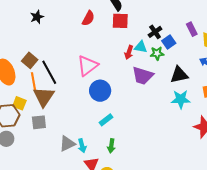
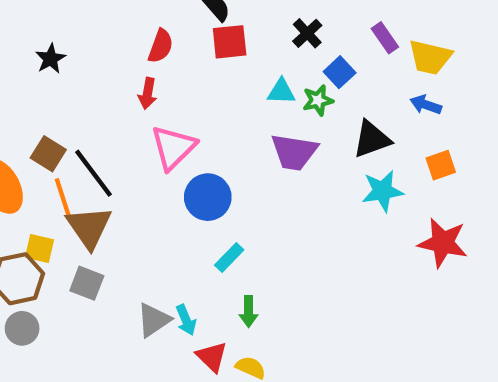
black cross: (155, 32) -> (307, 33), moved
red arrow: (129, 52) -> (148, 93), moved
gray square: (39, 122) -> (87, 283), turned 35

